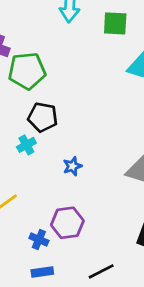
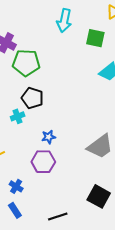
purple hexagon: (67, 223) -> (43, 162), moved
blue rectangle: (42, 272) -> (15, 210), turned 56

